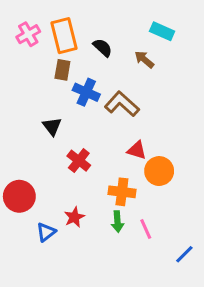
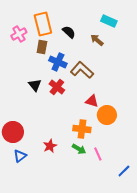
pink cross: (28, 34) -> (19, 34), moved
red cross: (79, 161) -> (57, 87), moved
green arrow: (117, 222) -> (79, 149), turned -56
blue triangle: (46, 232) -> (20, 156), moved

